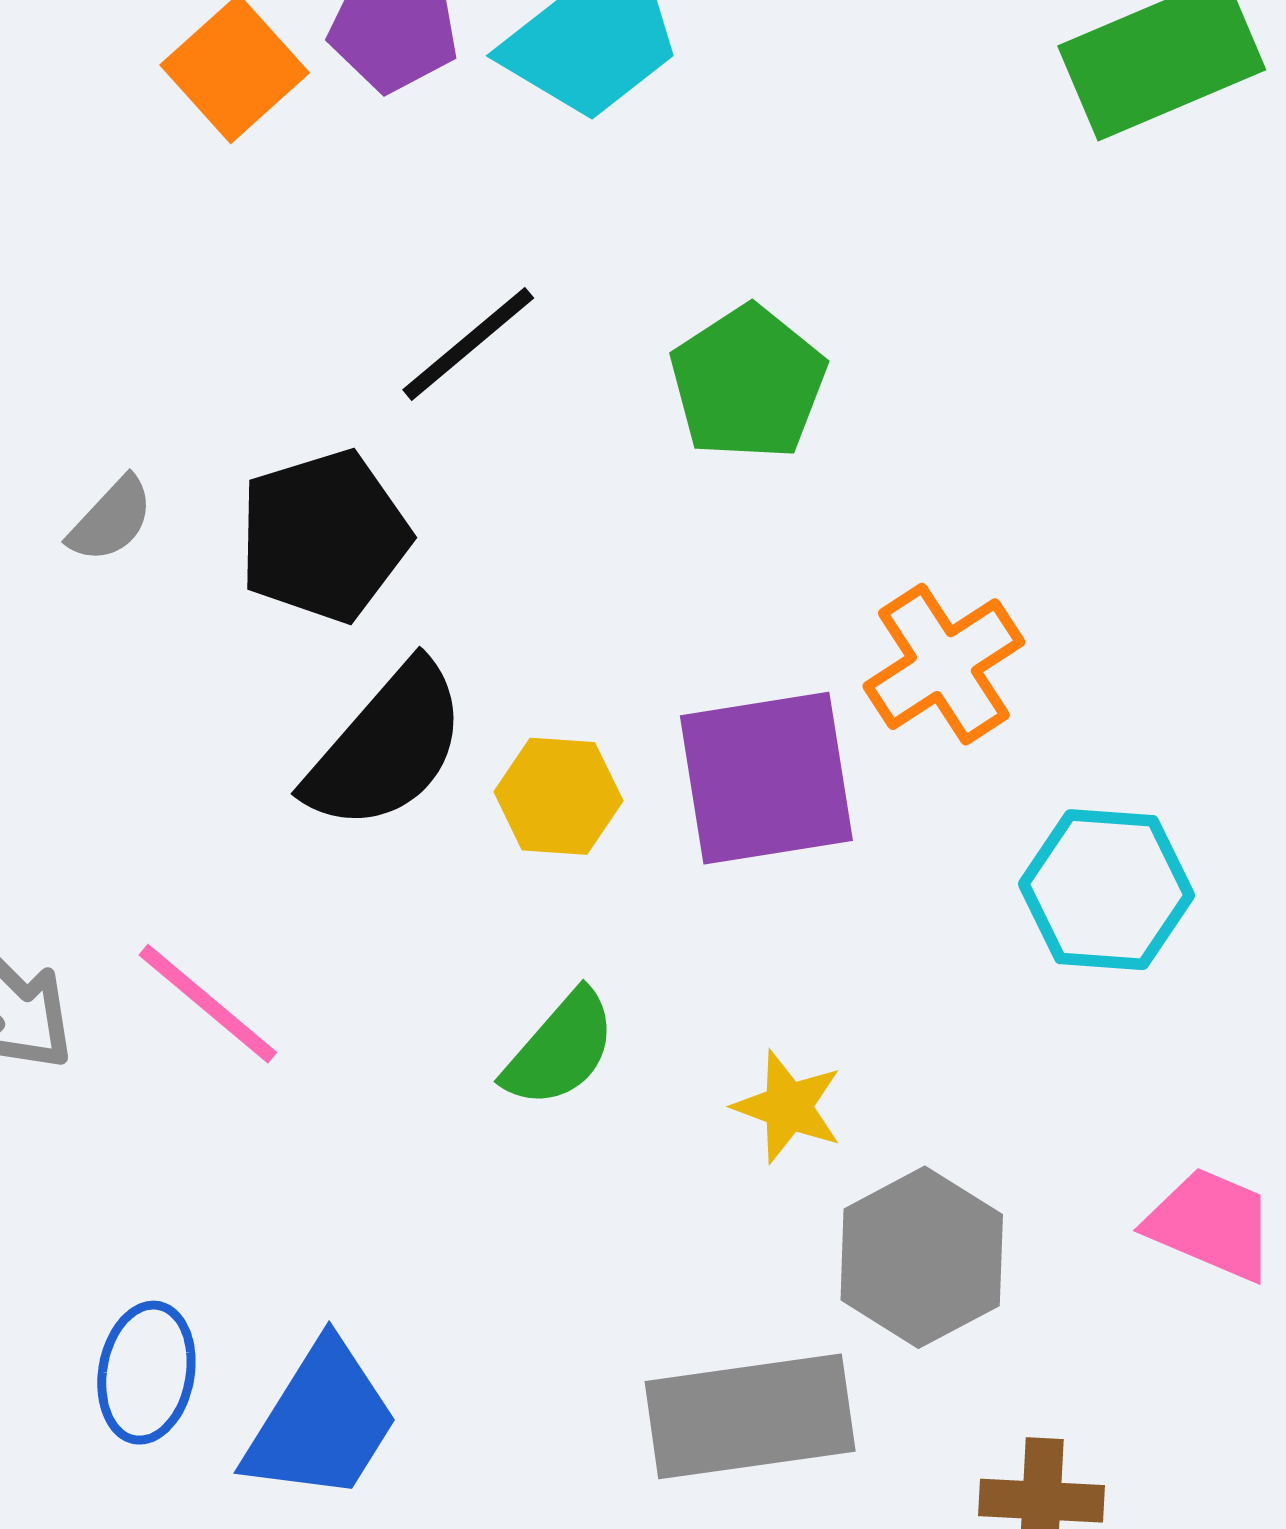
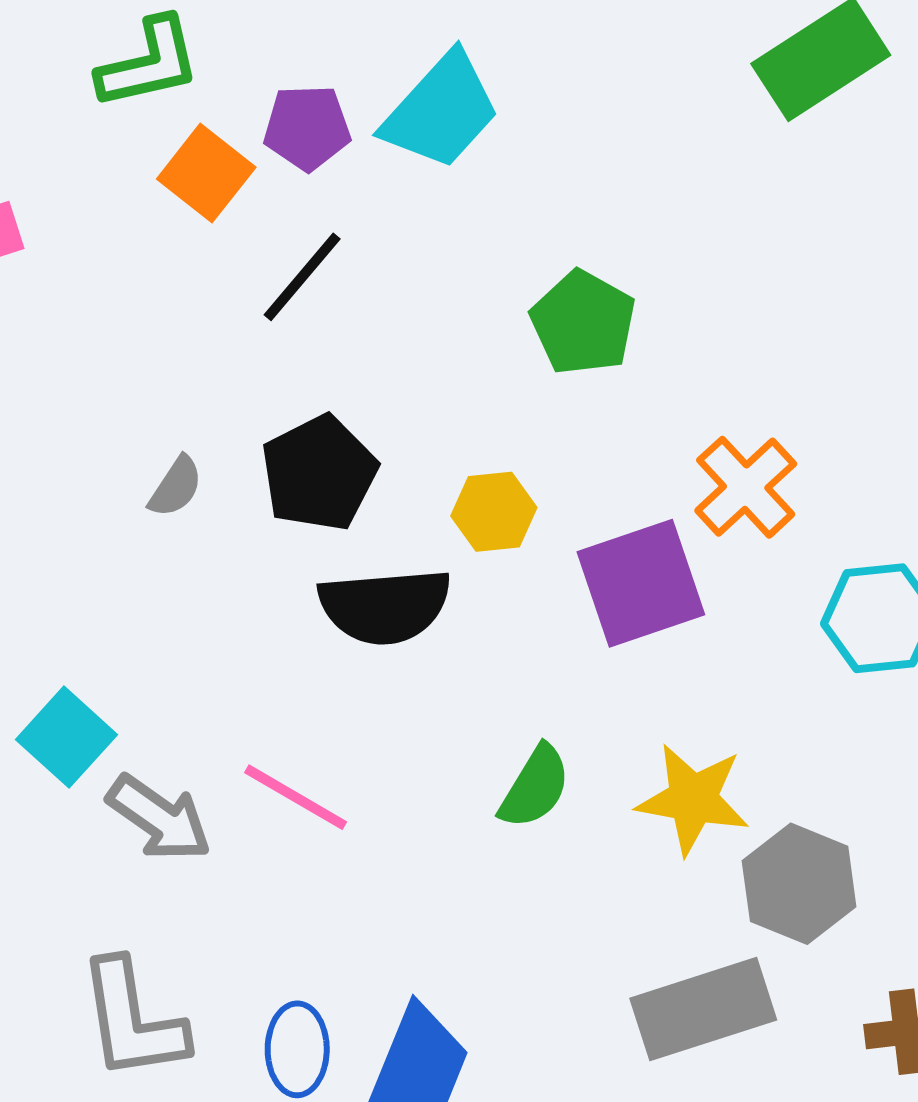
black line: (468, 344) -> (302, 277), moved
black semicircle: (386, 747) -> (385, 606), turned 54
yellow hexagon: (558, 796) -> (494, 512), moved
yellow star: (788, 1107) -> (693, 799), size x1.5

